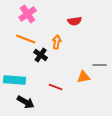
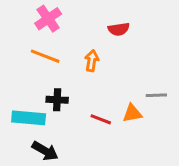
black cross: (41, 55) -> (57, 100), moved, turned -32
red line: (56, 87) -> (101, 119), moved

